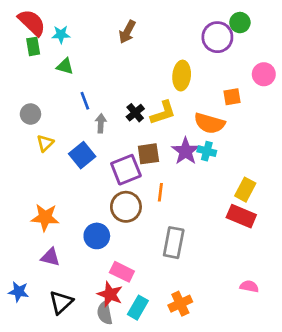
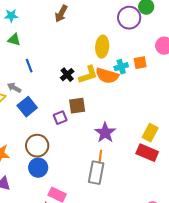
gray arrow: (101, 123) -> (14, 88), moved, turned -64
orange semicircle: (209, 123) -> (107, 76), moved
purple star: (186, 151) -> (105, 133), moved
cyan cross: (207, 151) -> (121, 67), moved, turned -32
purple square: (126, 170) -> (60, 118), size x0.6
orange line: (160, 192) -> (100, 157), moved
brown circle: (126, 207) -> (37, 146), moved

